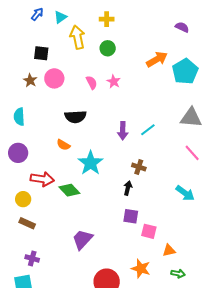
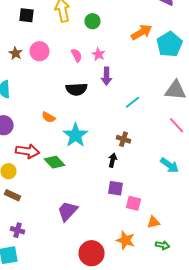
black square: (41, 53) -> (26, 15), moved
black semicircle: (75, 117) -> (76, 89), moved
purple arrow: (123, 131) -> (106, 76), moved

